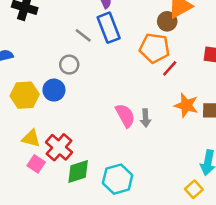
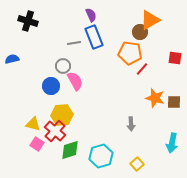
gray line: (83, 35) -> (74, 43), turned -48
yellow hexagon: (25, 95) -> (62, 115), moved
pink semicircle: (125, 115) -> (75, 81), moved
gray arrow: (146, 118) -> (131, 124), moved
yellow square: (194, 189) -> (137, 164), moved

